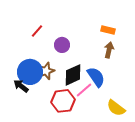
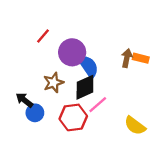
orange rectangle: (108, 30) -> (141, 58), moved
purple circle: (62, 45) -> (72, 52), size x1.5
blue circle: (30, 72) -> (35, 113), moved, size x0.6
blue semicircle: (96, 77) -> (88, 66), moved

